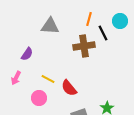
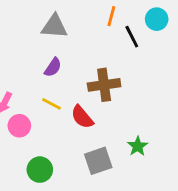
brown cross: (84, 46) -> (104, 85), moved
purple semicircle: (27, 54) -> (53, 67), moved
pink circle: (39, 98) -> (19, 126), moved

